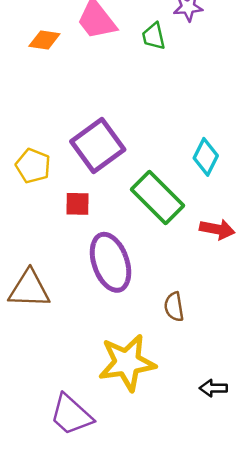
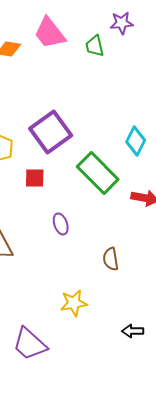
purple ellipse: (111, 262) -> (61, 224), size x0.5
yellow star: (127, 363) -> (74, 303), size x0.6
black arrow: (213, 388) -> (133, 331), moved

